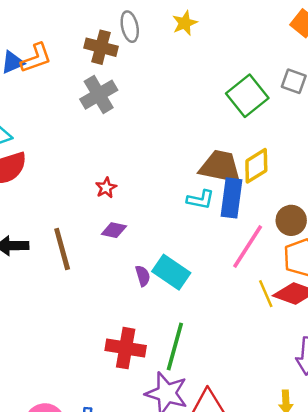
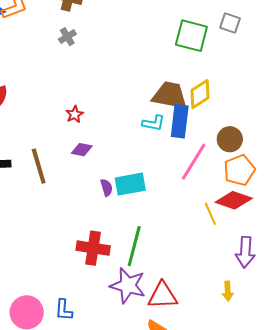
gray cross: (99, 95) -> (67, 37), size x0.6
green square: (247, 96) -> (191, 36), turned -36
cyan rectangle: (171, 272) -> (130, 184), turned -44
yellow line: (266, 294) -> (210, 214), moved

